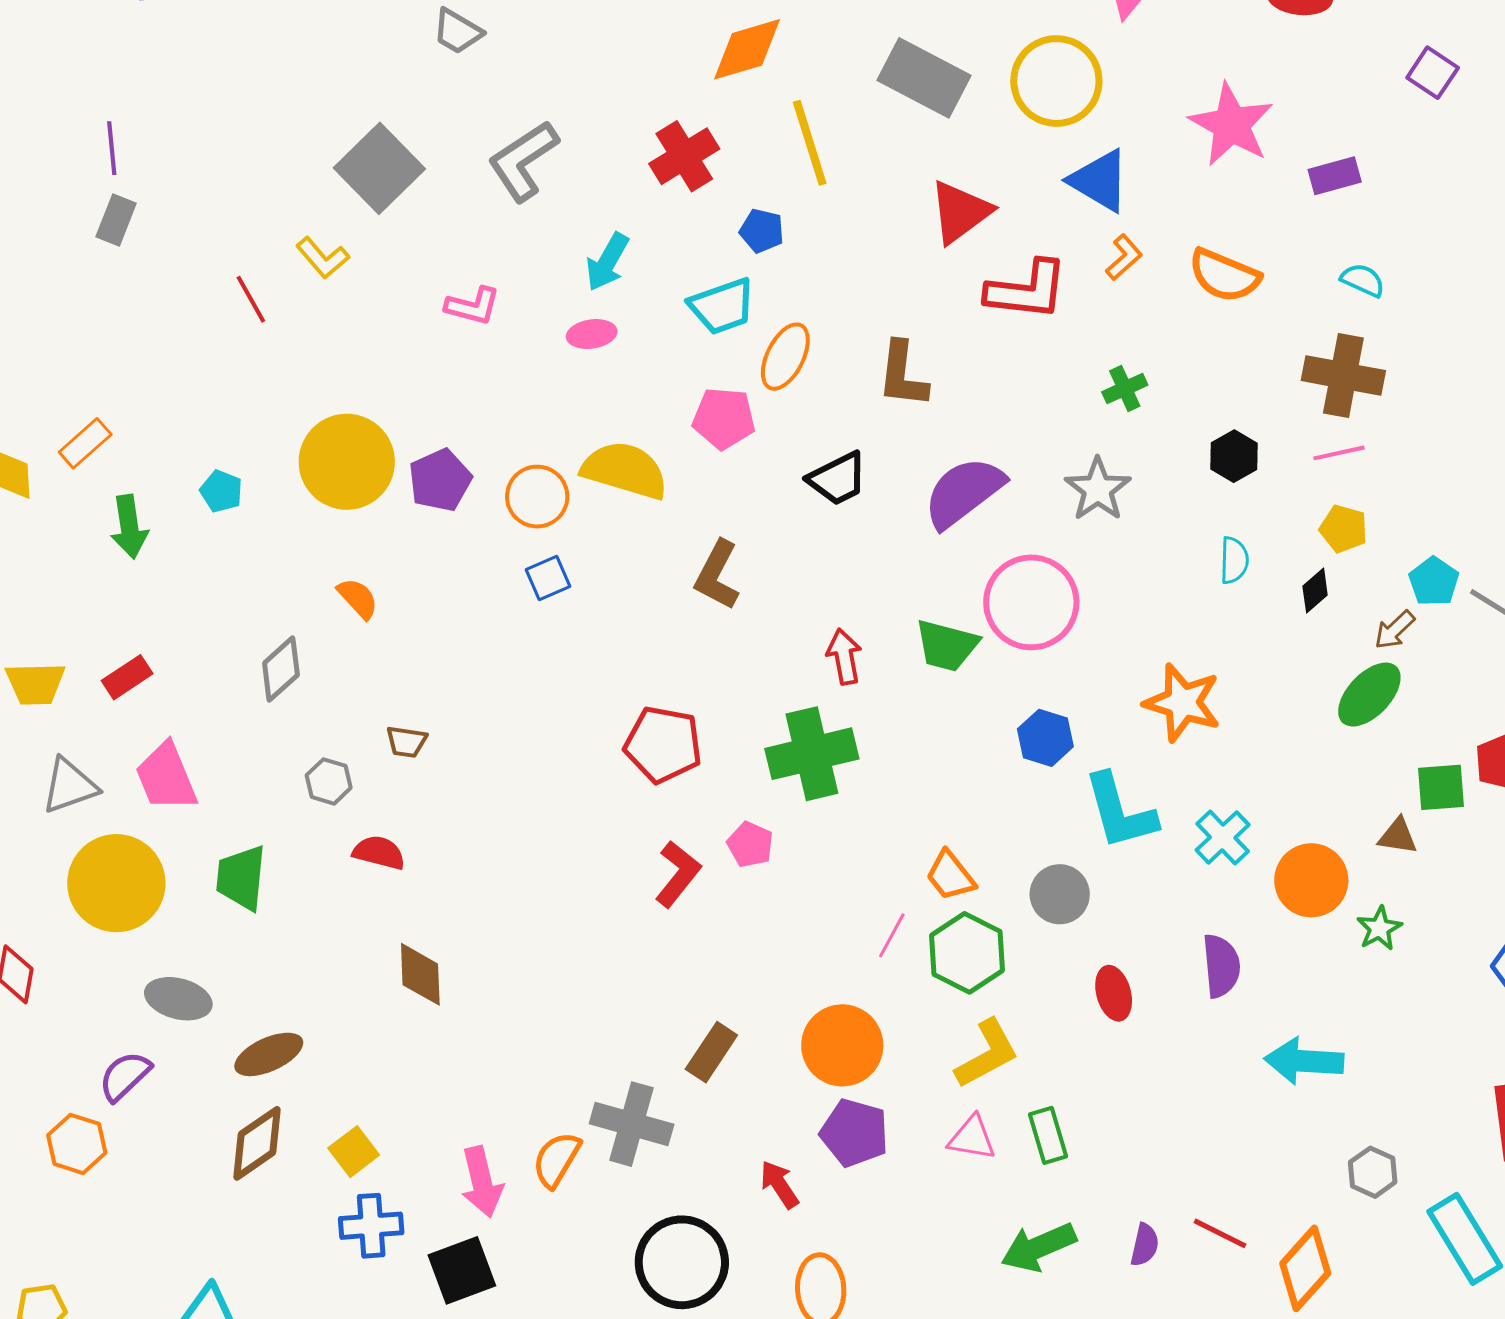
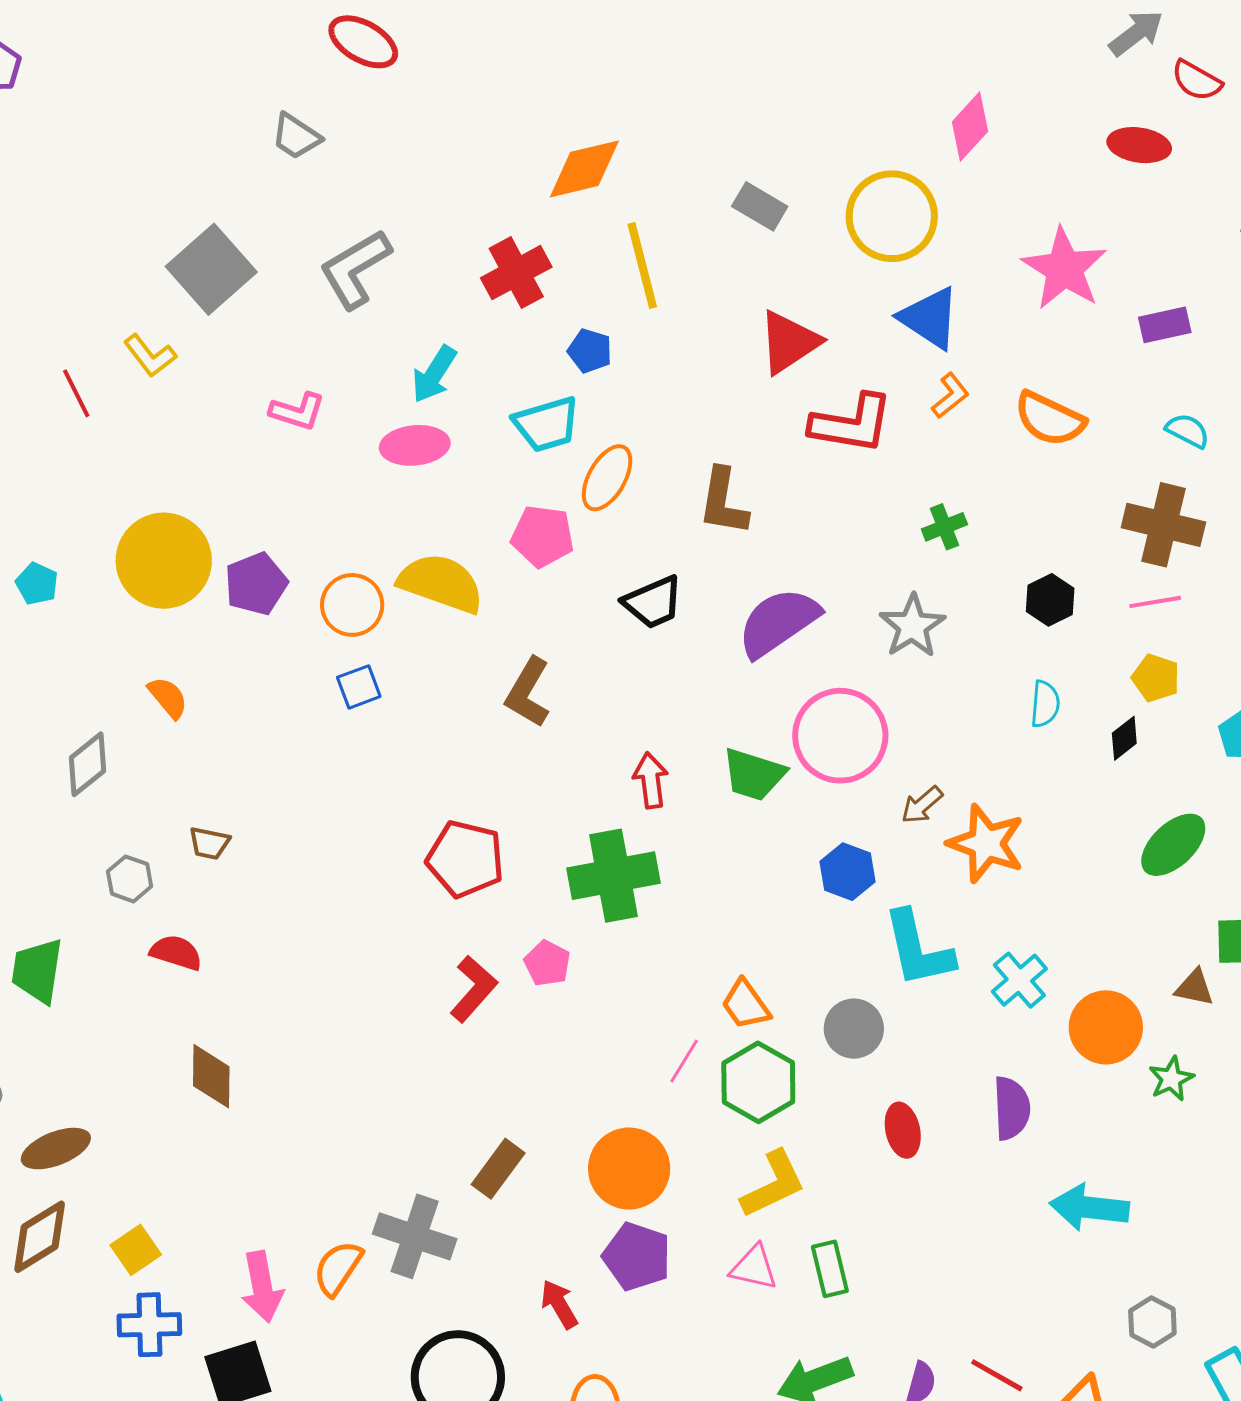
gray rectangle: (924, 78) -> (760, 206), size x0.6
pink ellipse: (592, 334) -> (415, 445), size x1.4
brown arrow: (1395, 630) -> (922, 805), moved

